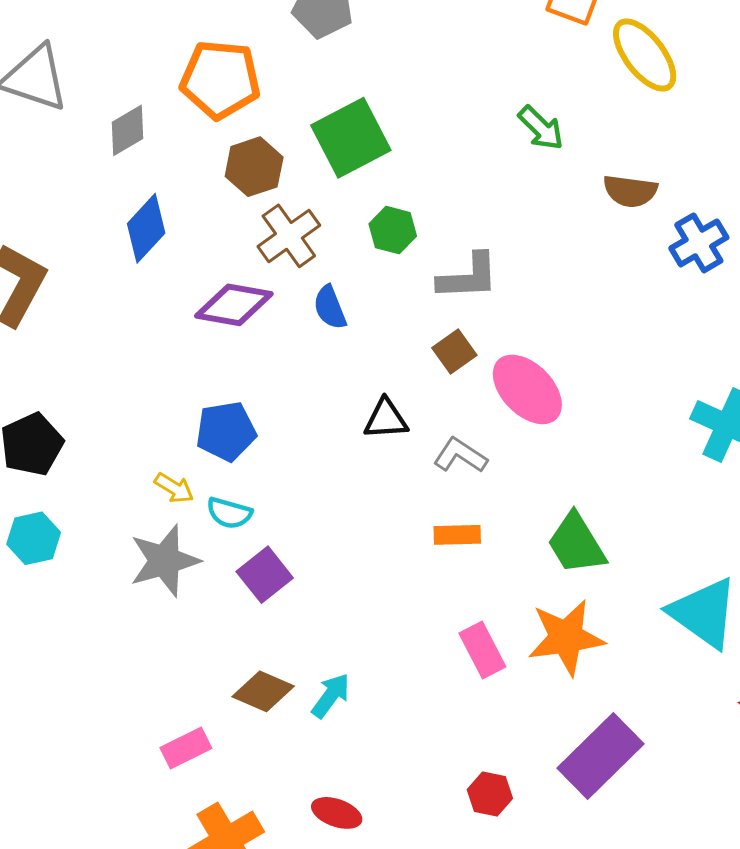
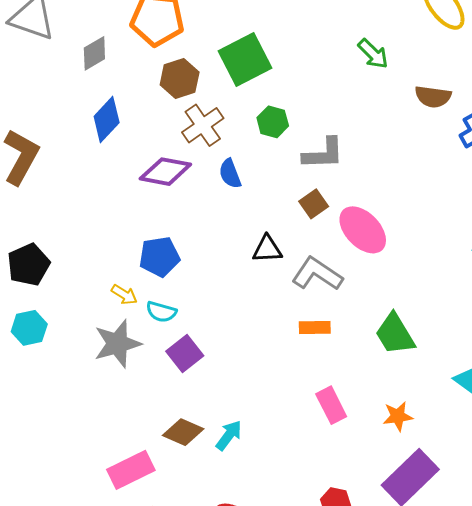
gray L-shape: (460, 455) -> (317, 274), size x1.4
orange star: (566, 637) -> (398, 416), moved, size x0.6
pink rectangle: (186, 748) -> (131, 470), size x1.4

